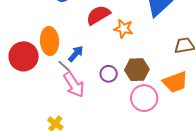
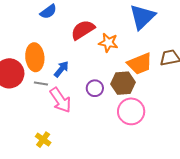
gray line: (64, 66) -> (41, 83), moved, turned -32
orange trapezoid: (175, 82) -> (140, 64), moved

